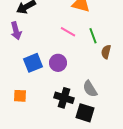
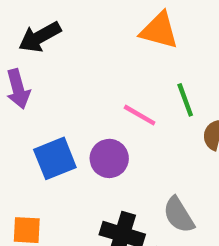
pink line: (68, 32) -> (140, 115), moved

